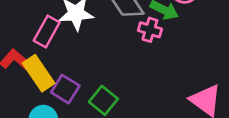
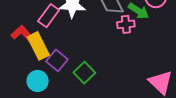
pink cross: (150, 30) -> (126, 24), turned -30

